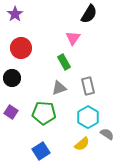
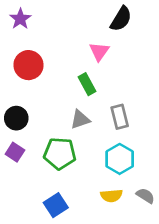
black circle: (12, 78) -> (16, 118), moved
gray semicircle: (107, 134) -> (145, 196), moved
yellow semicircle: (82, 144) -> (111, 196), turned 35

